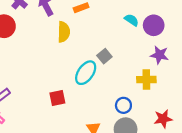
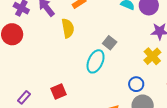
yellow cross: (146, 80) -> (152, 56), turned -30
red square: (57, 98) -> (59, 92), moved

